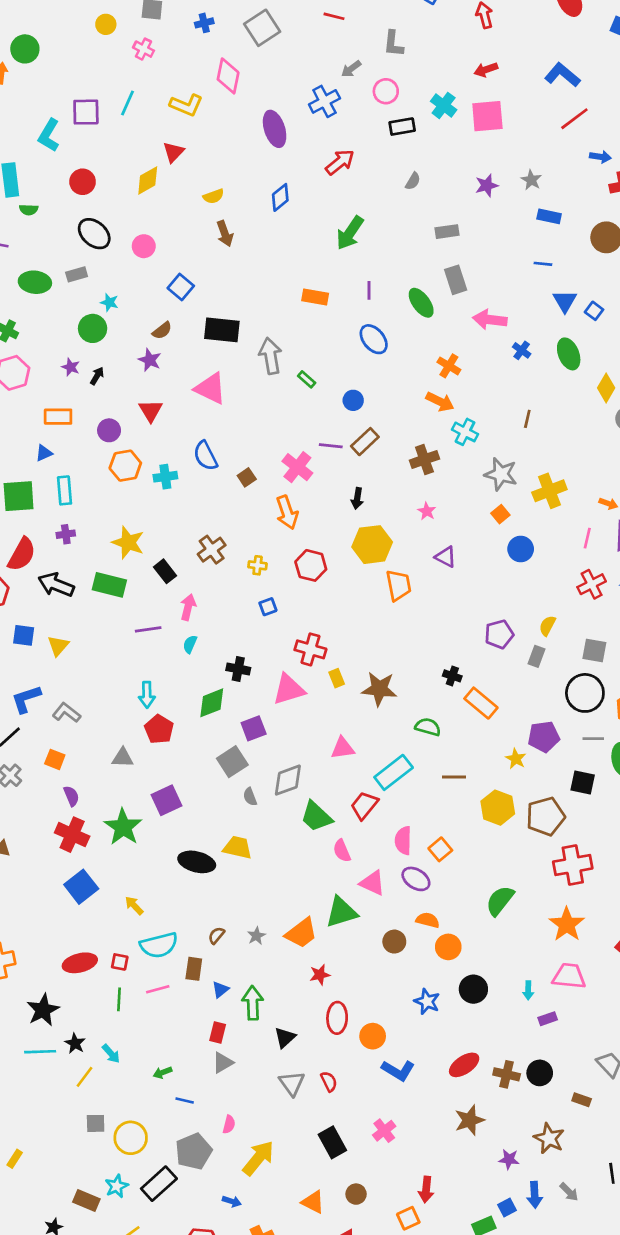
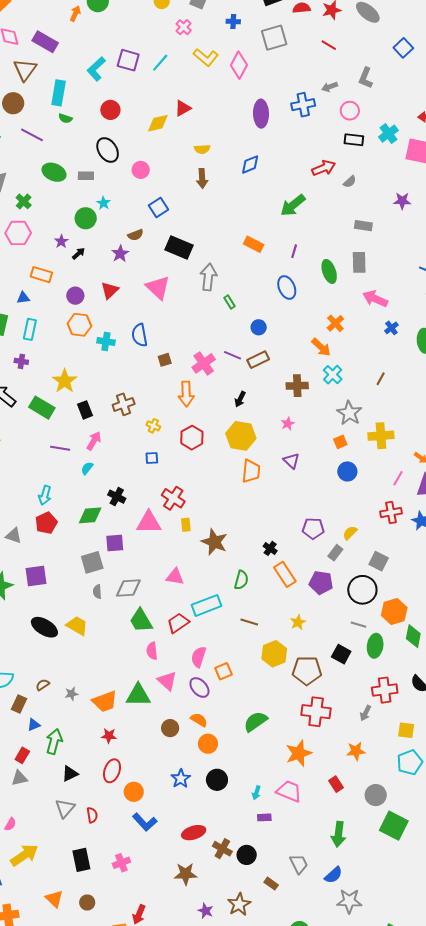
yellow L-shape: (186, 105) -> (206, 57), moved
red arrow: (340, 162) -> (324, 168), moved
green semicircle: (428, 727) -> (241, 580), turned 72
purple pentagon: (544, 737) -> (321, 583), moved

